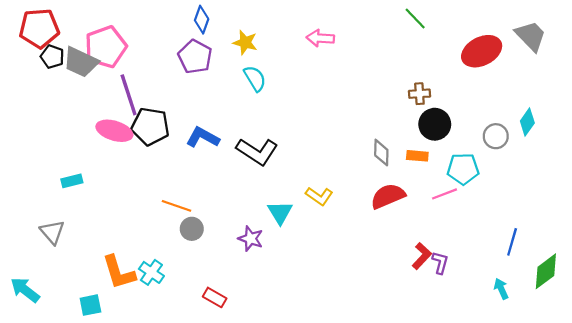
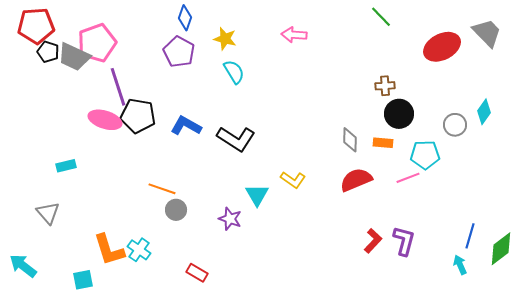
blue line: (512, 242) -> (470, 236), moved
red L-shape: (422, 256) -> (373, 241), moved
purple L-shape: (440, 263) -> (404, 241), size x1.4

